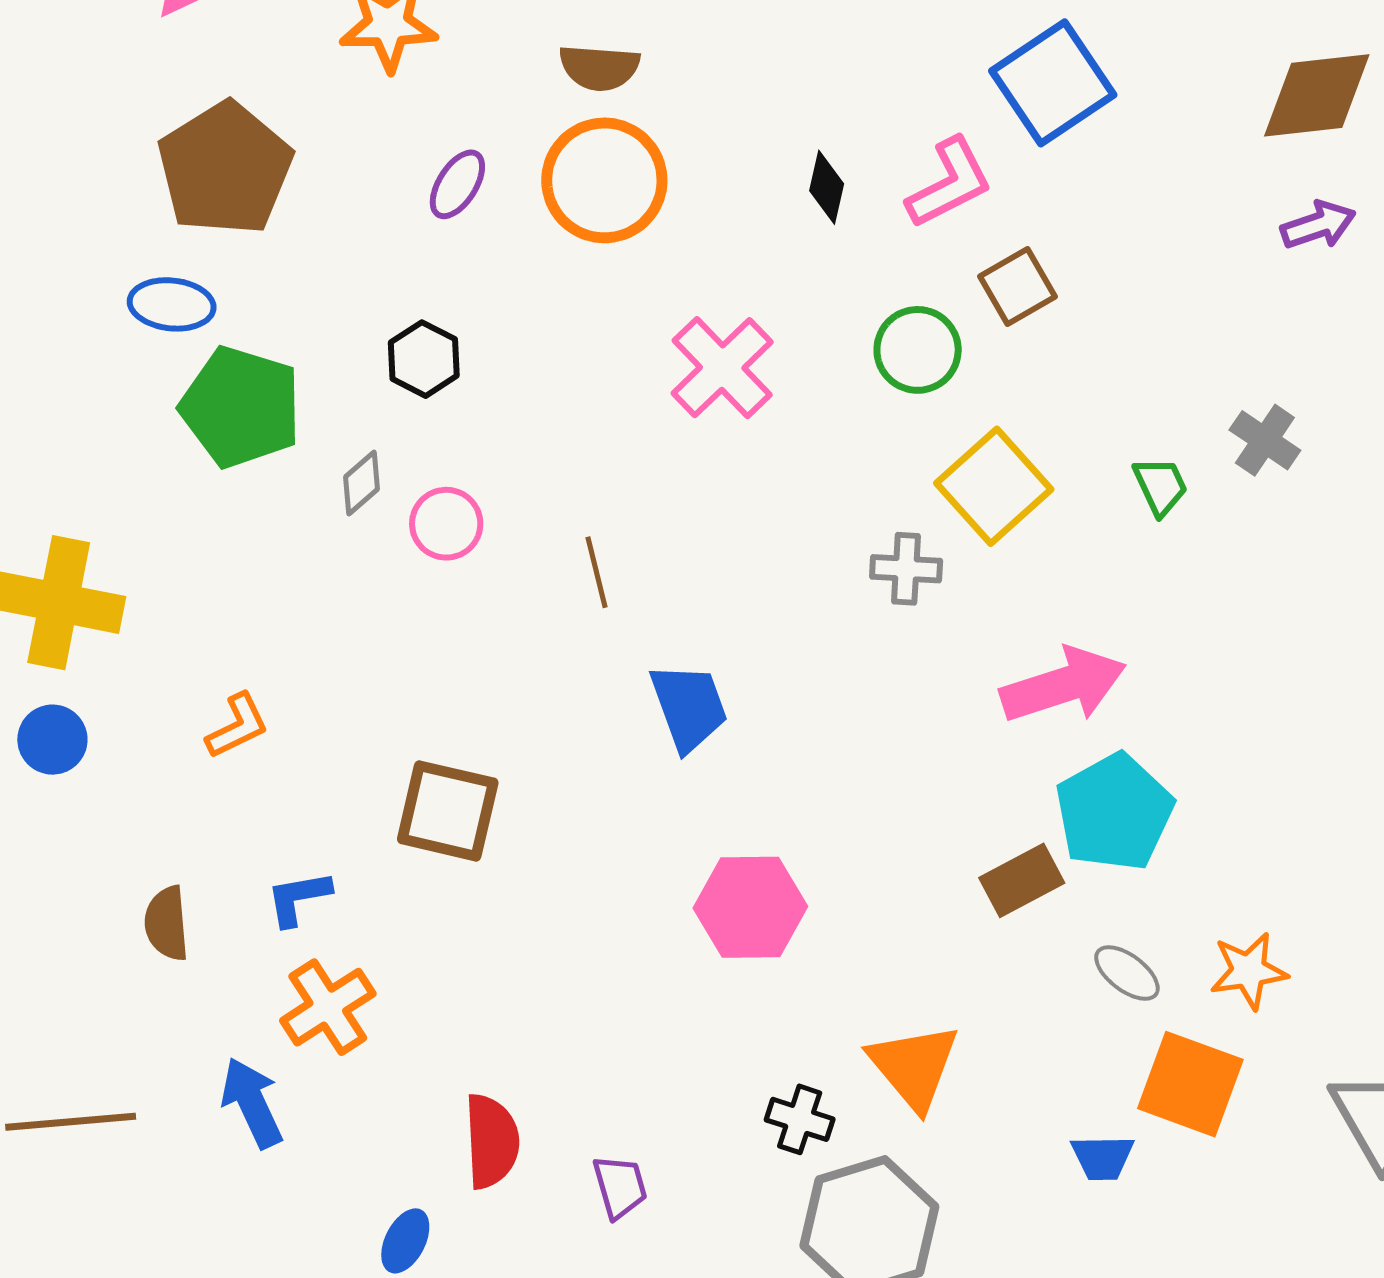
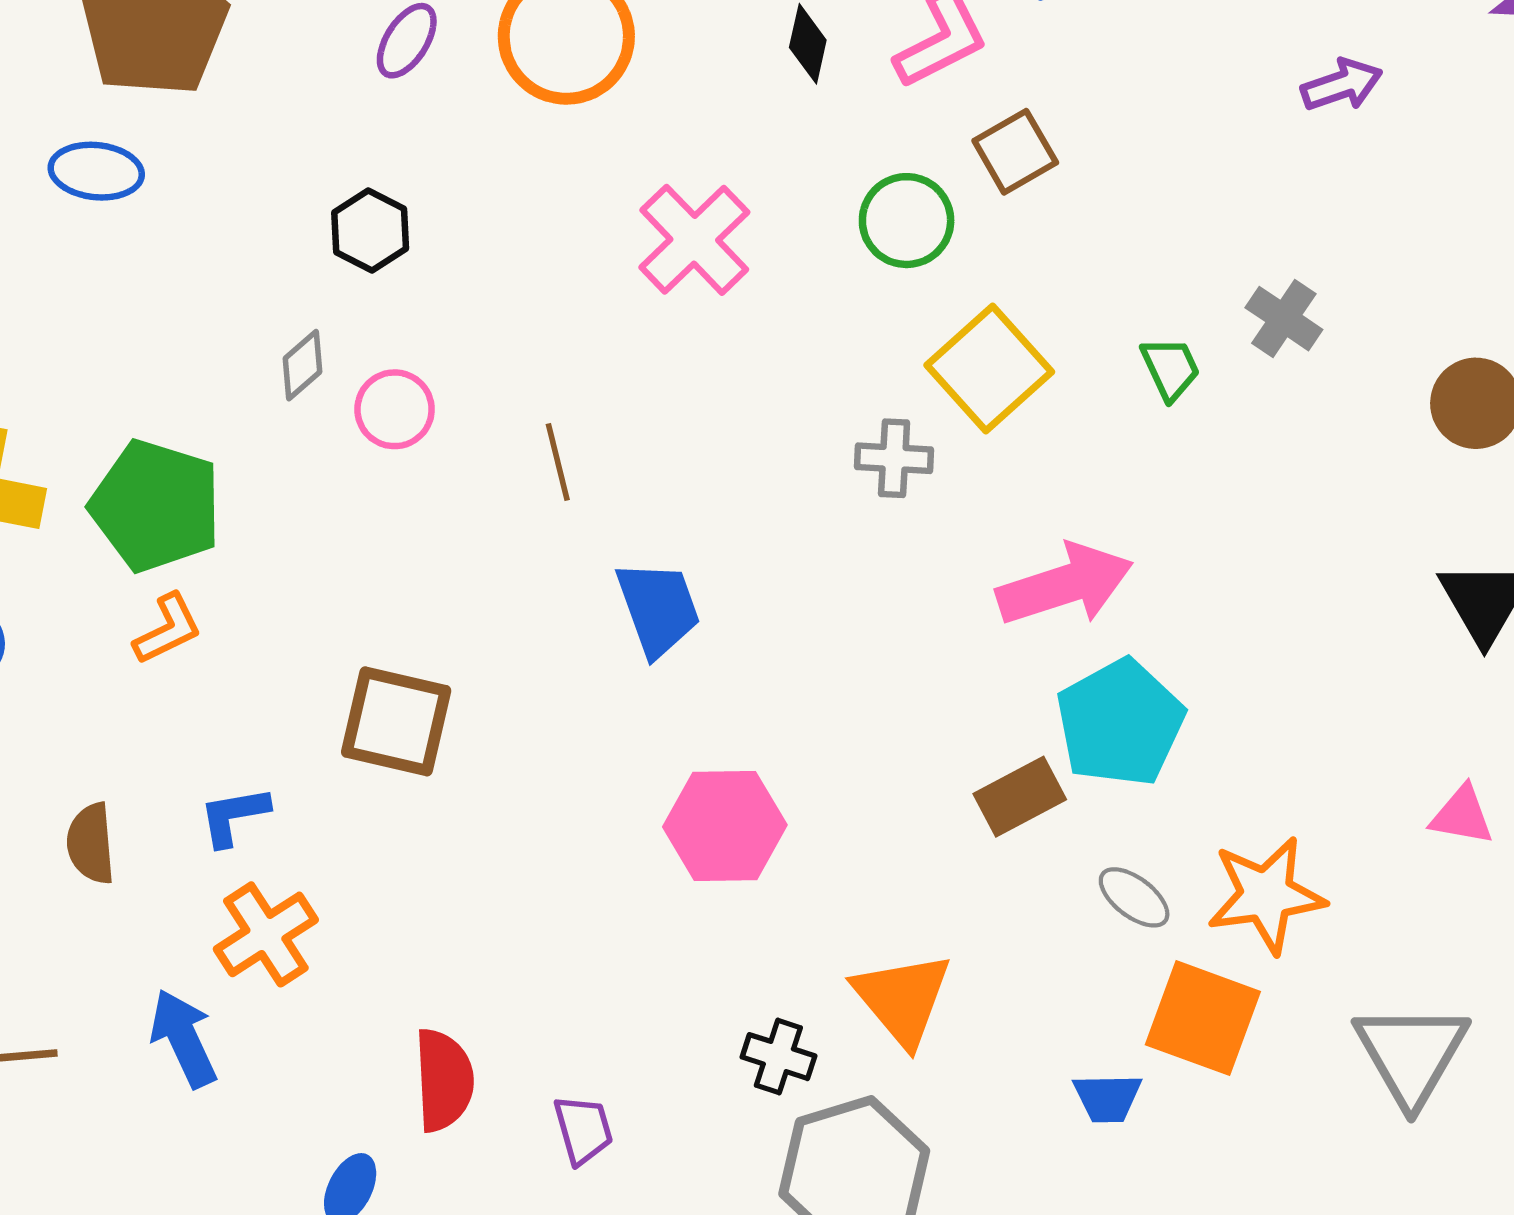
green pentagon: (241, 407) -> (156, 506), moved
orange star: (1249, 971) -> (1266, 895), size x1.4

